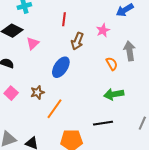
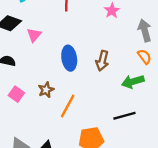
brown arrow: (77, 41) -> (102, 61), moved
orange semicircle: (112, 64) -> (144, 57), moved
blue ellipse: (61, 67) -> (69, 58), turned -35

